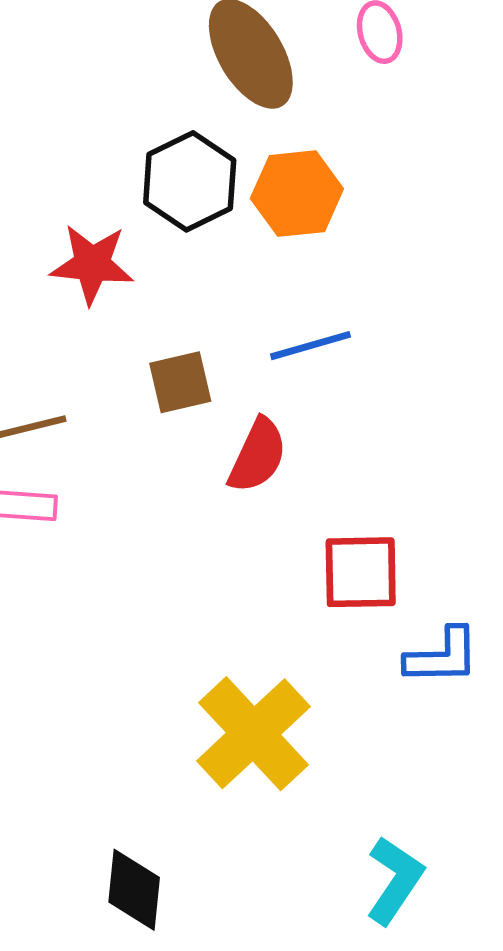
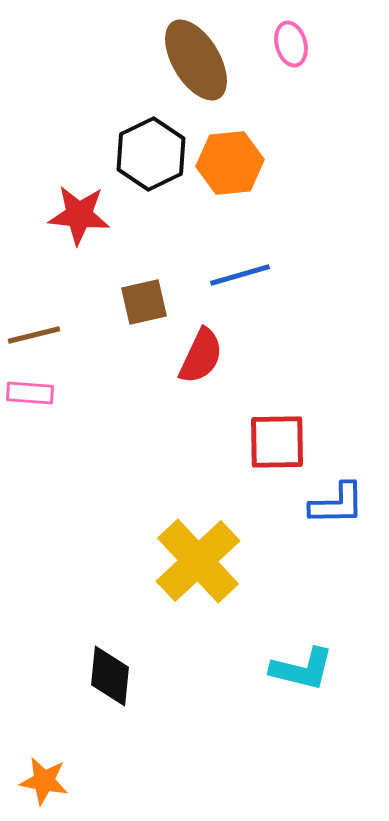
cyan L-shape: (395, 880) -> (302, 669), turned 70

